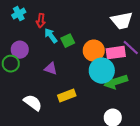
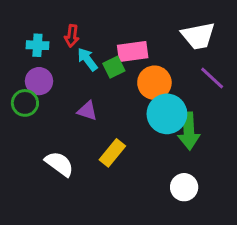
cyan cross: (19, 14) -> (37, 45), moved, turned 32
pink rectangle: (116, 53) -> (133, 51), moved
green arrow: (116, 82) -> (189, 131), turned -75
yellow rectangle: (67, 96) -> (112, 153), turned -30

